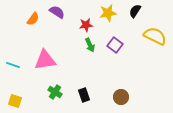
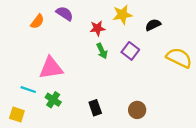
black semicircle: (135, 11) -> (153, 25), moved, turned 32
yellow semicircle: (155, 36) -> (179, 58), moved
cyan line: (13, 65) -> (28, 90), moved
green cross: (55, 92) -> (53, 100), moved

